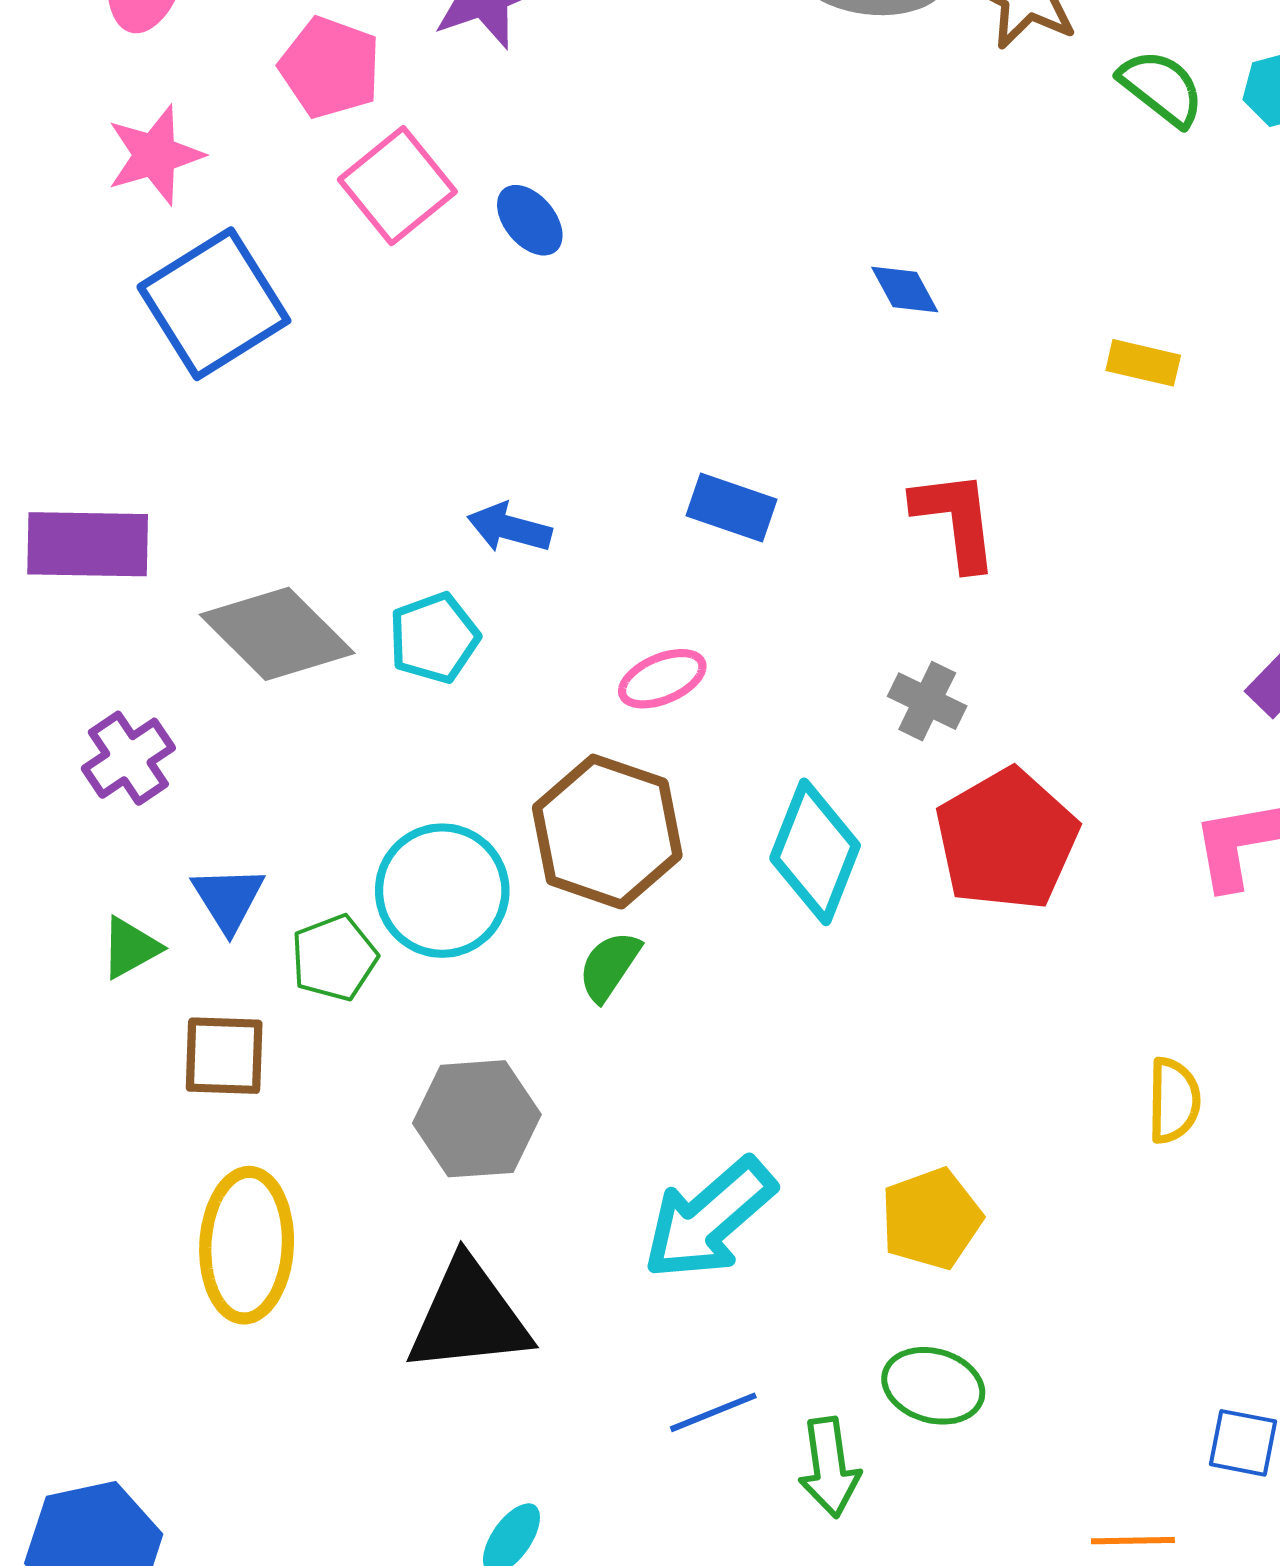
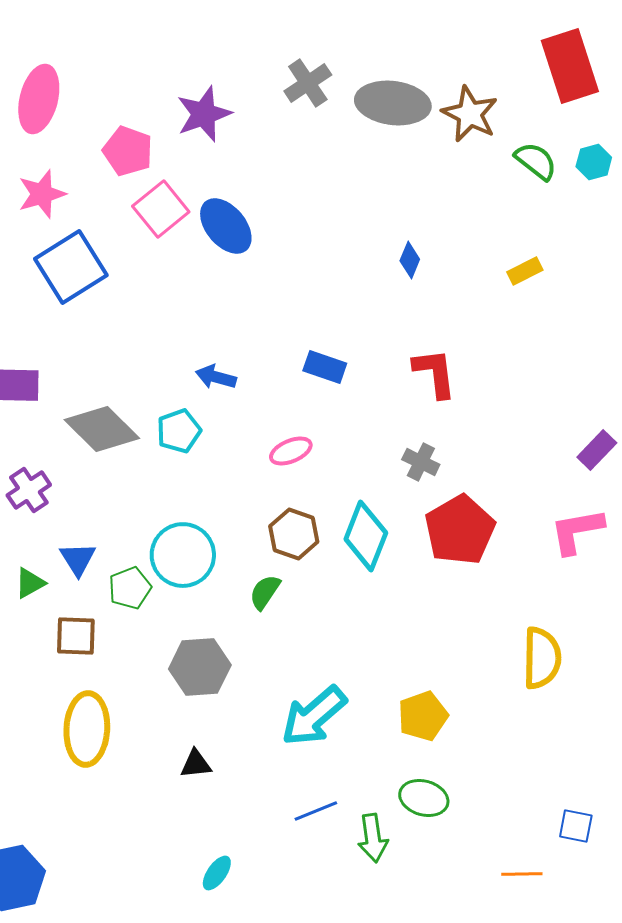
blue ellipse: (530, 220) -> (226, 226), size x1.6
blue diamond: (905, 290) -> (410, 260), turned 51
yellow rectangle: (1143, 363) -> (525, 271), moved, turned -40
brown hexagon: (607, 832) -> (294, 534), moved, size x0.7
yellow semicircle: (1174, 1101) -> (542, 658), size x1.5
black triangle: (469, 1317) -> (196, 764), size x0.5

